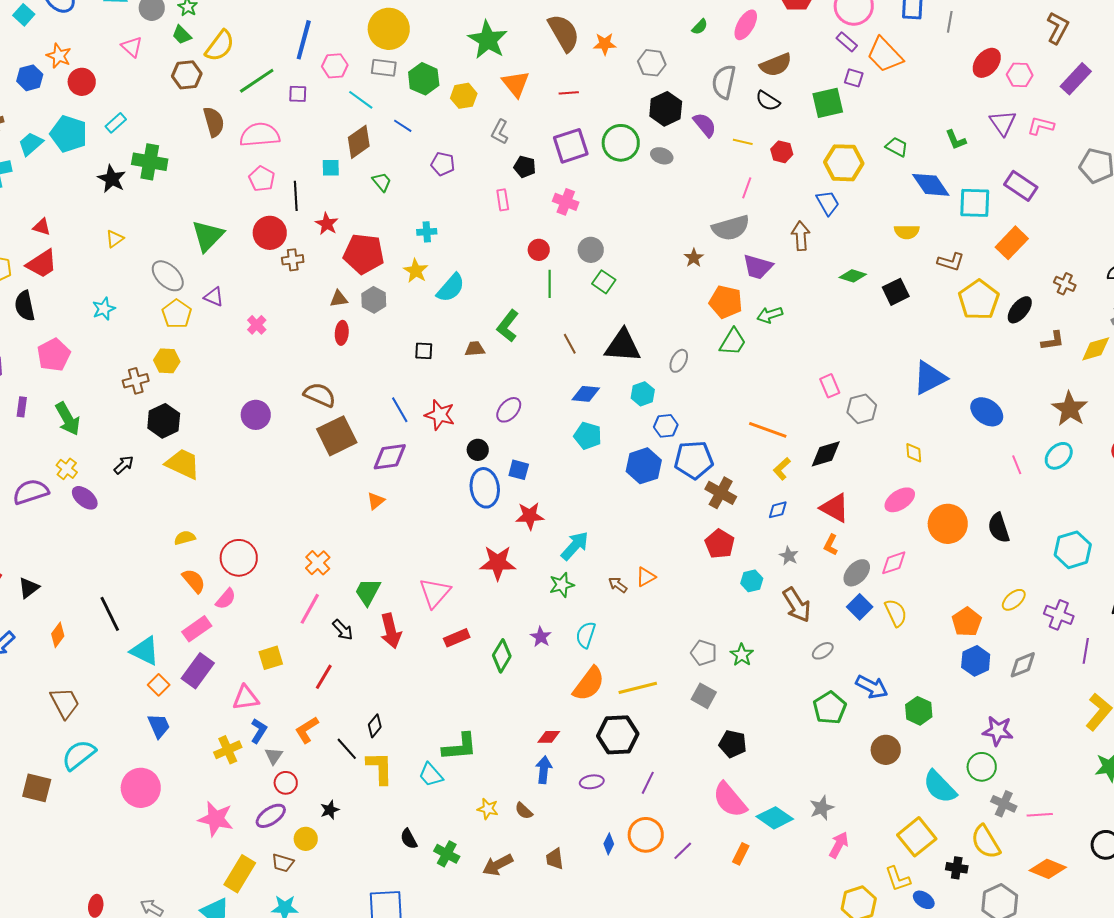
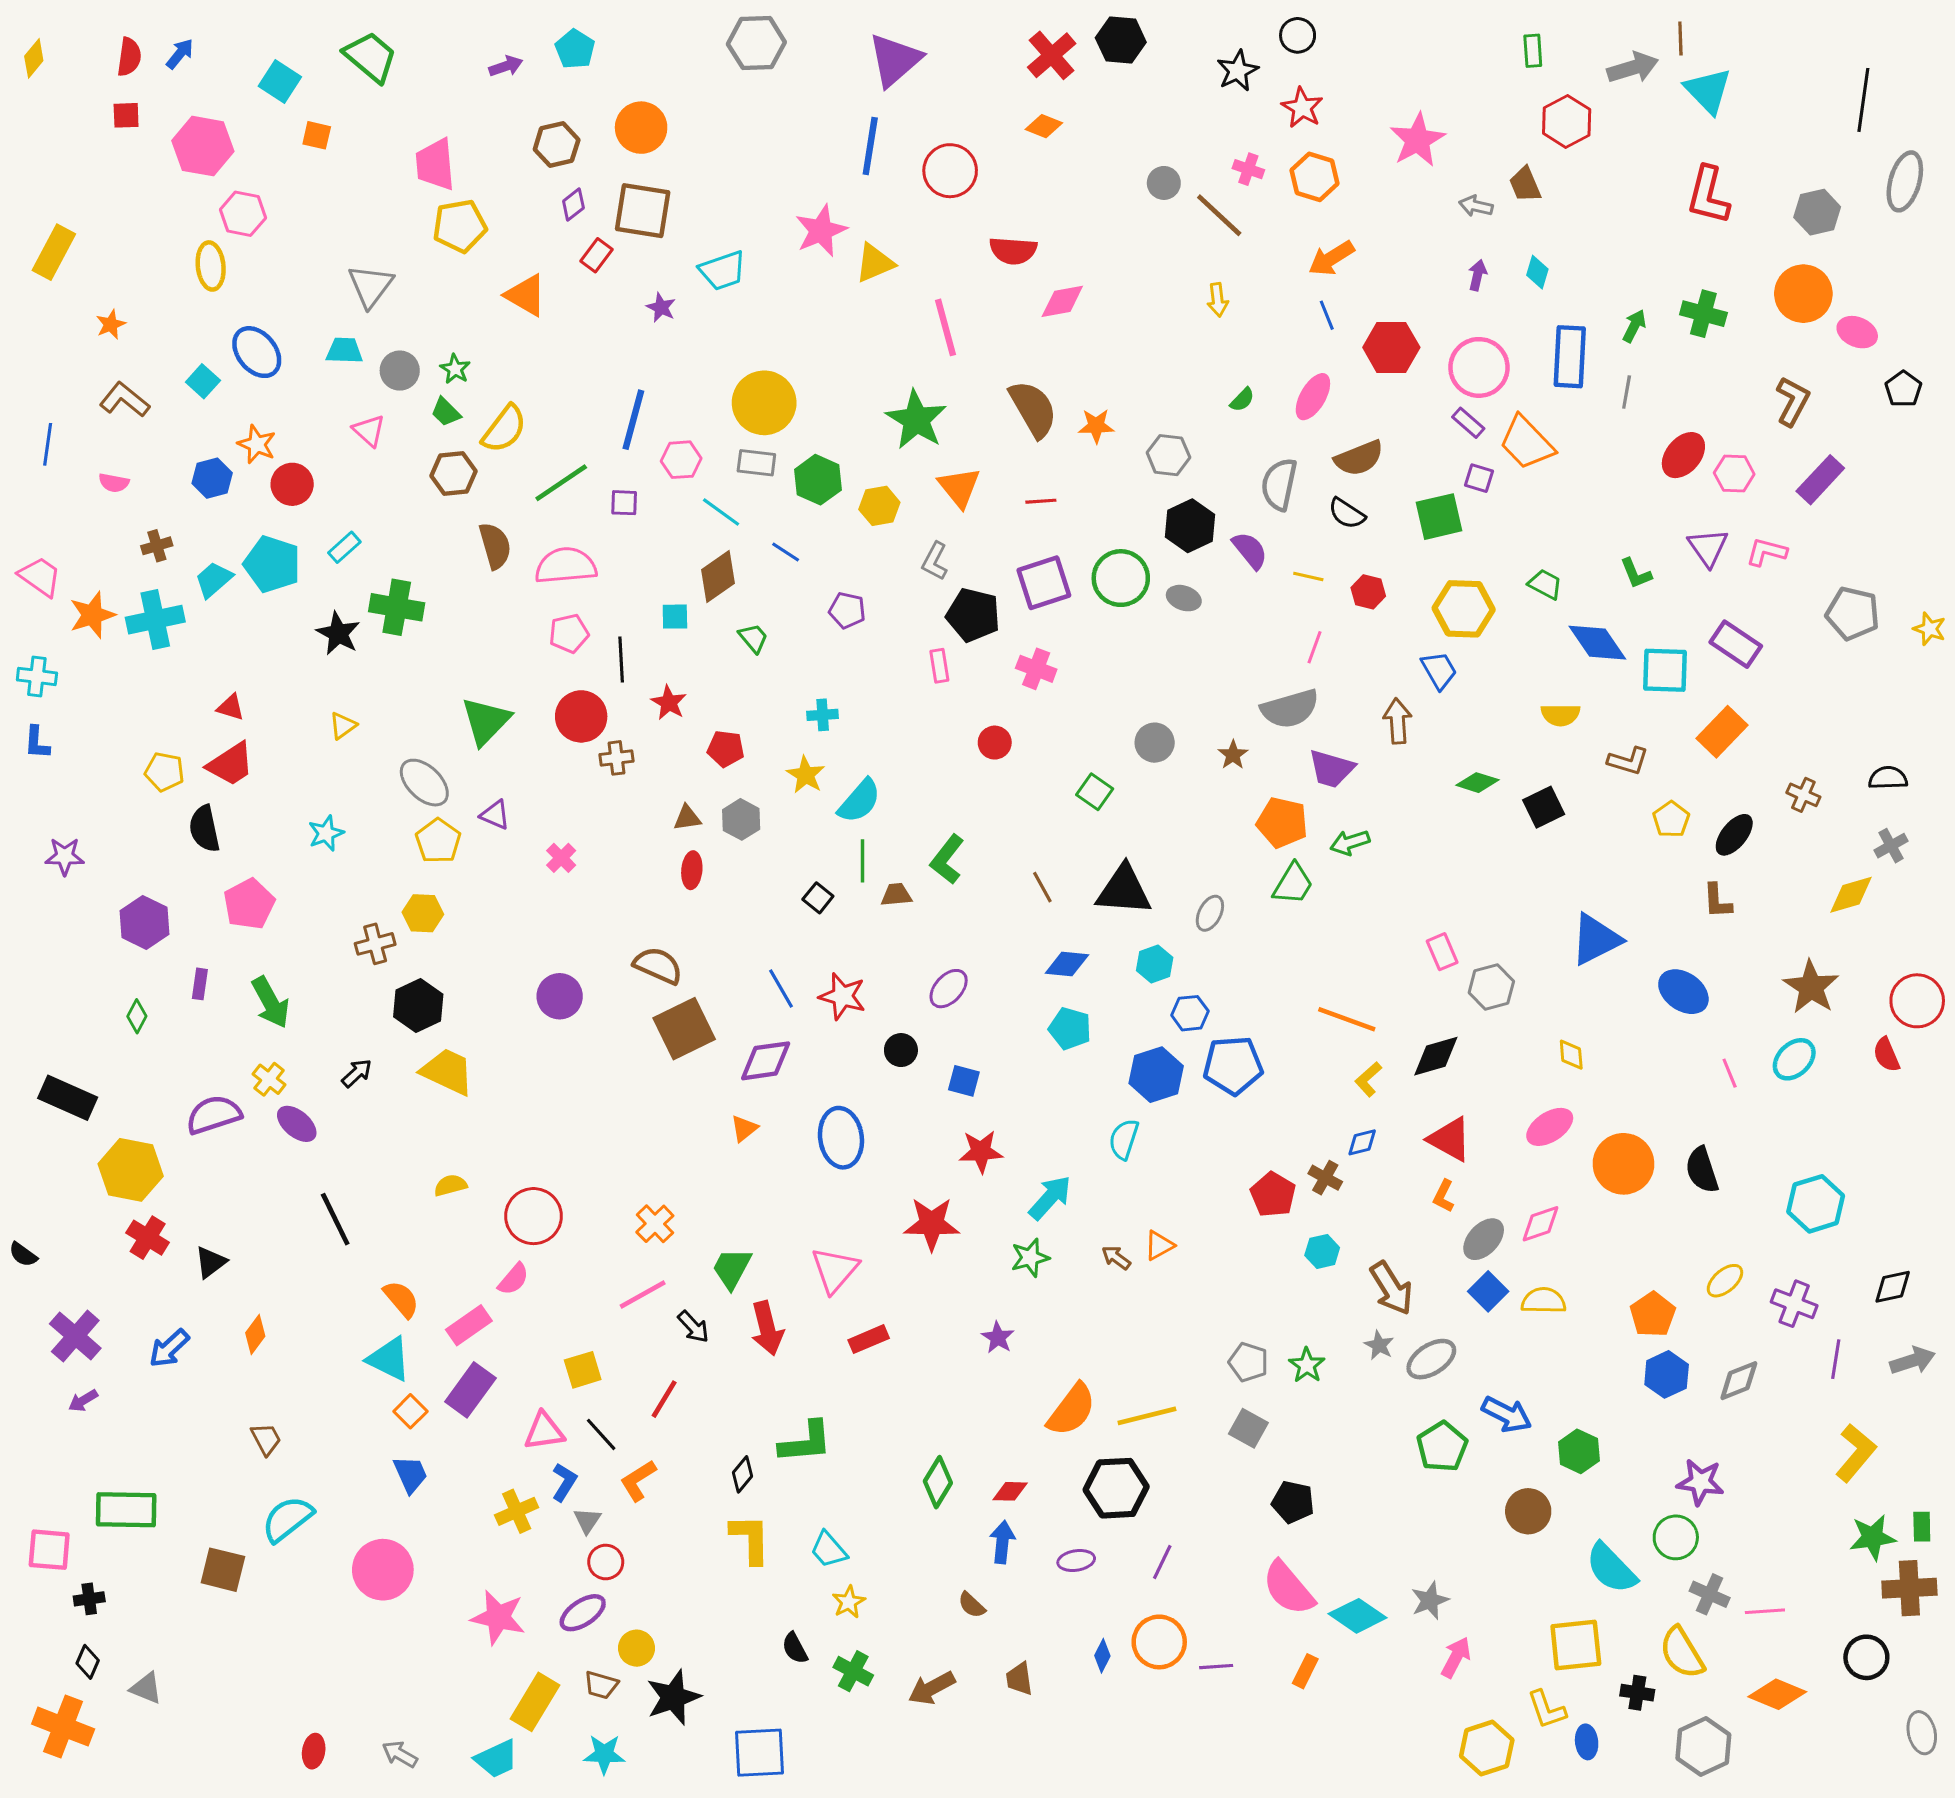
black pentagon: (525, 167) -> (973, 615), size x1.6
pink pentagon: (262, 179) -> (569, 633), turned 30
gray circle: (591, 250) -> (1155, 743), moved
red pentagon: (364, 254) -> (726, 749), size x0.6
green line: (550, 284) -> (862, 861), moved
yellow pentagon: (979, 300) -> (1671, 819), size x0.6
brown L-shape: (1053, 341) -> (1717, 901), moved, turned 95
black square: (424, 351) -> (818, 898), turned 36
blue ellipse: (485, 488) -> (841, 1138), moved
brown cross: (721, 493) -> (1325, 1178), moved, size x0.7
gray star: (789, 556) -> (1379, 1345), moved
orange semicircle: (194, 581) -> (401, 1299), moved
pink line: (310, 609) -> (643, 1294), turned 32
yellow semicircle: (896, 613) -> (1544, 1301), turned -64
black line: (110, 614) -> (335, 1219), moved
cyan semicircle: (586, 635) -> (1124, 1139), moved
gray ellipse: (823, 651) -> (1431, 1359), size x1.5
green diamond: (502, 656) -> (938, 1482), moved
brown trapezoid: (65, 703) -> (266, 1439), size x0.7
green L-shape: (460, 747) -> (806, 1442), moved
black line: (347, 749) -> (601, 1434), moved
yellow star: (488, 809) -> (849, 1602), moved, turned 30
black star: (330, 810) -> (673, 1697), moved, size x1.8
yellow square: (917, 837) -> (1576, 1645), turned 33
purple line: (683, 851) -> (1216, 1667), turned 40
blue ellipse: (924, 900) -> (1587, 1742), turned 50

